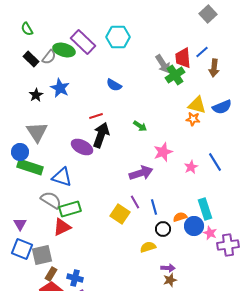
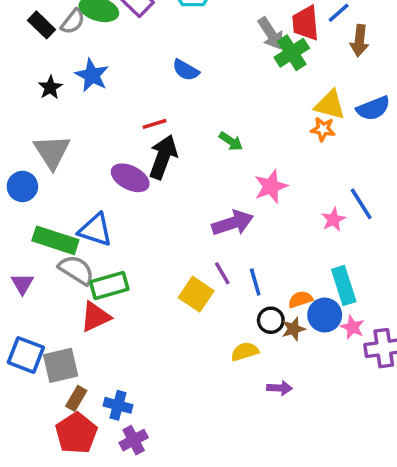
green rectangle: (30, 167) -> (55, 240), moved
pink star: (191, 167) -> (333, 219), moved
purple triangle: (20, 224) -> (22, 284), moved
brown star: (170, 280) -> (293, 329), moved

